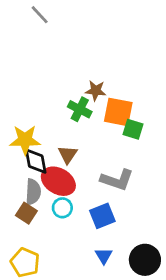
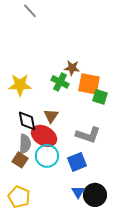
yellow star: (25, 140) -> (20, 85), moved
cyan circle: (62, 208) -> (47, 156), size x1.5
black circle: (145, 260) -> (95, 195), moved

